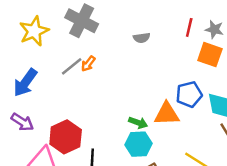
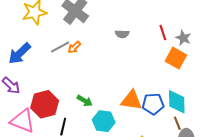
red line: (189, 27) -> (163, 33), turned -42
blue pentagon: (189, 94) -> (153, 104), moved
green arrow: (138, 123) -> (85, 101), moved

